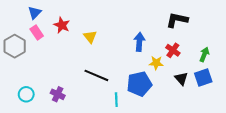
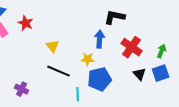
black L-shape: (177, 20) -> (115, 17), moved
yellow triangle: (90, 37) -> (53, 46), moved
red cross: (173, 50) -> (132, 47), size x1.5
yellow star: (156, 63) -> (88, 59), moved

